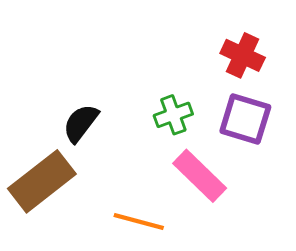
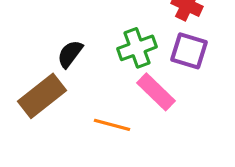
green cross: (173, 115) -> (137, 48), size x1.4

